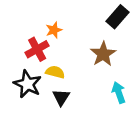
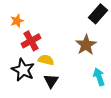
orange star: (54, 30) -> (17, 21), moved

